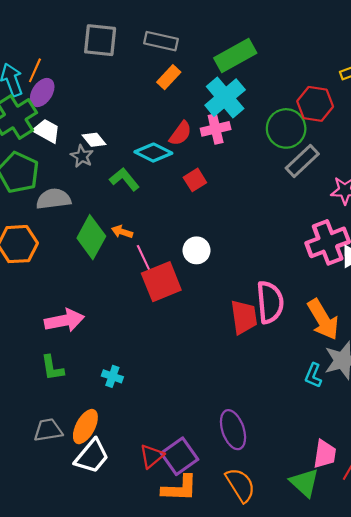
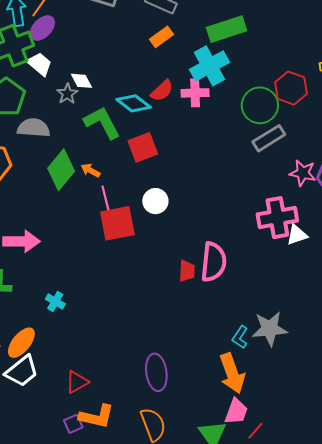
green L-shape: (124, 179) -> (102, 123), size x1.4
red square: (195, 180) -> (143, 147), moved, size x1.4
red trapezoid: (244, 317) -> (187, 271), size x0.7
orange arrow: (323, 319) -> (232, 373), moved
purple square: (179, 456) -> (73, 424), moved, size x0.6

